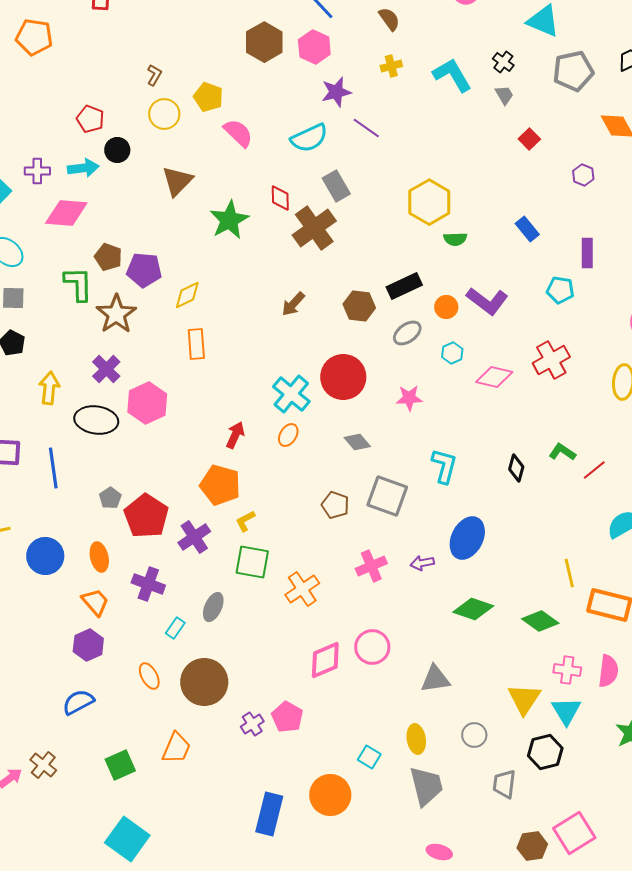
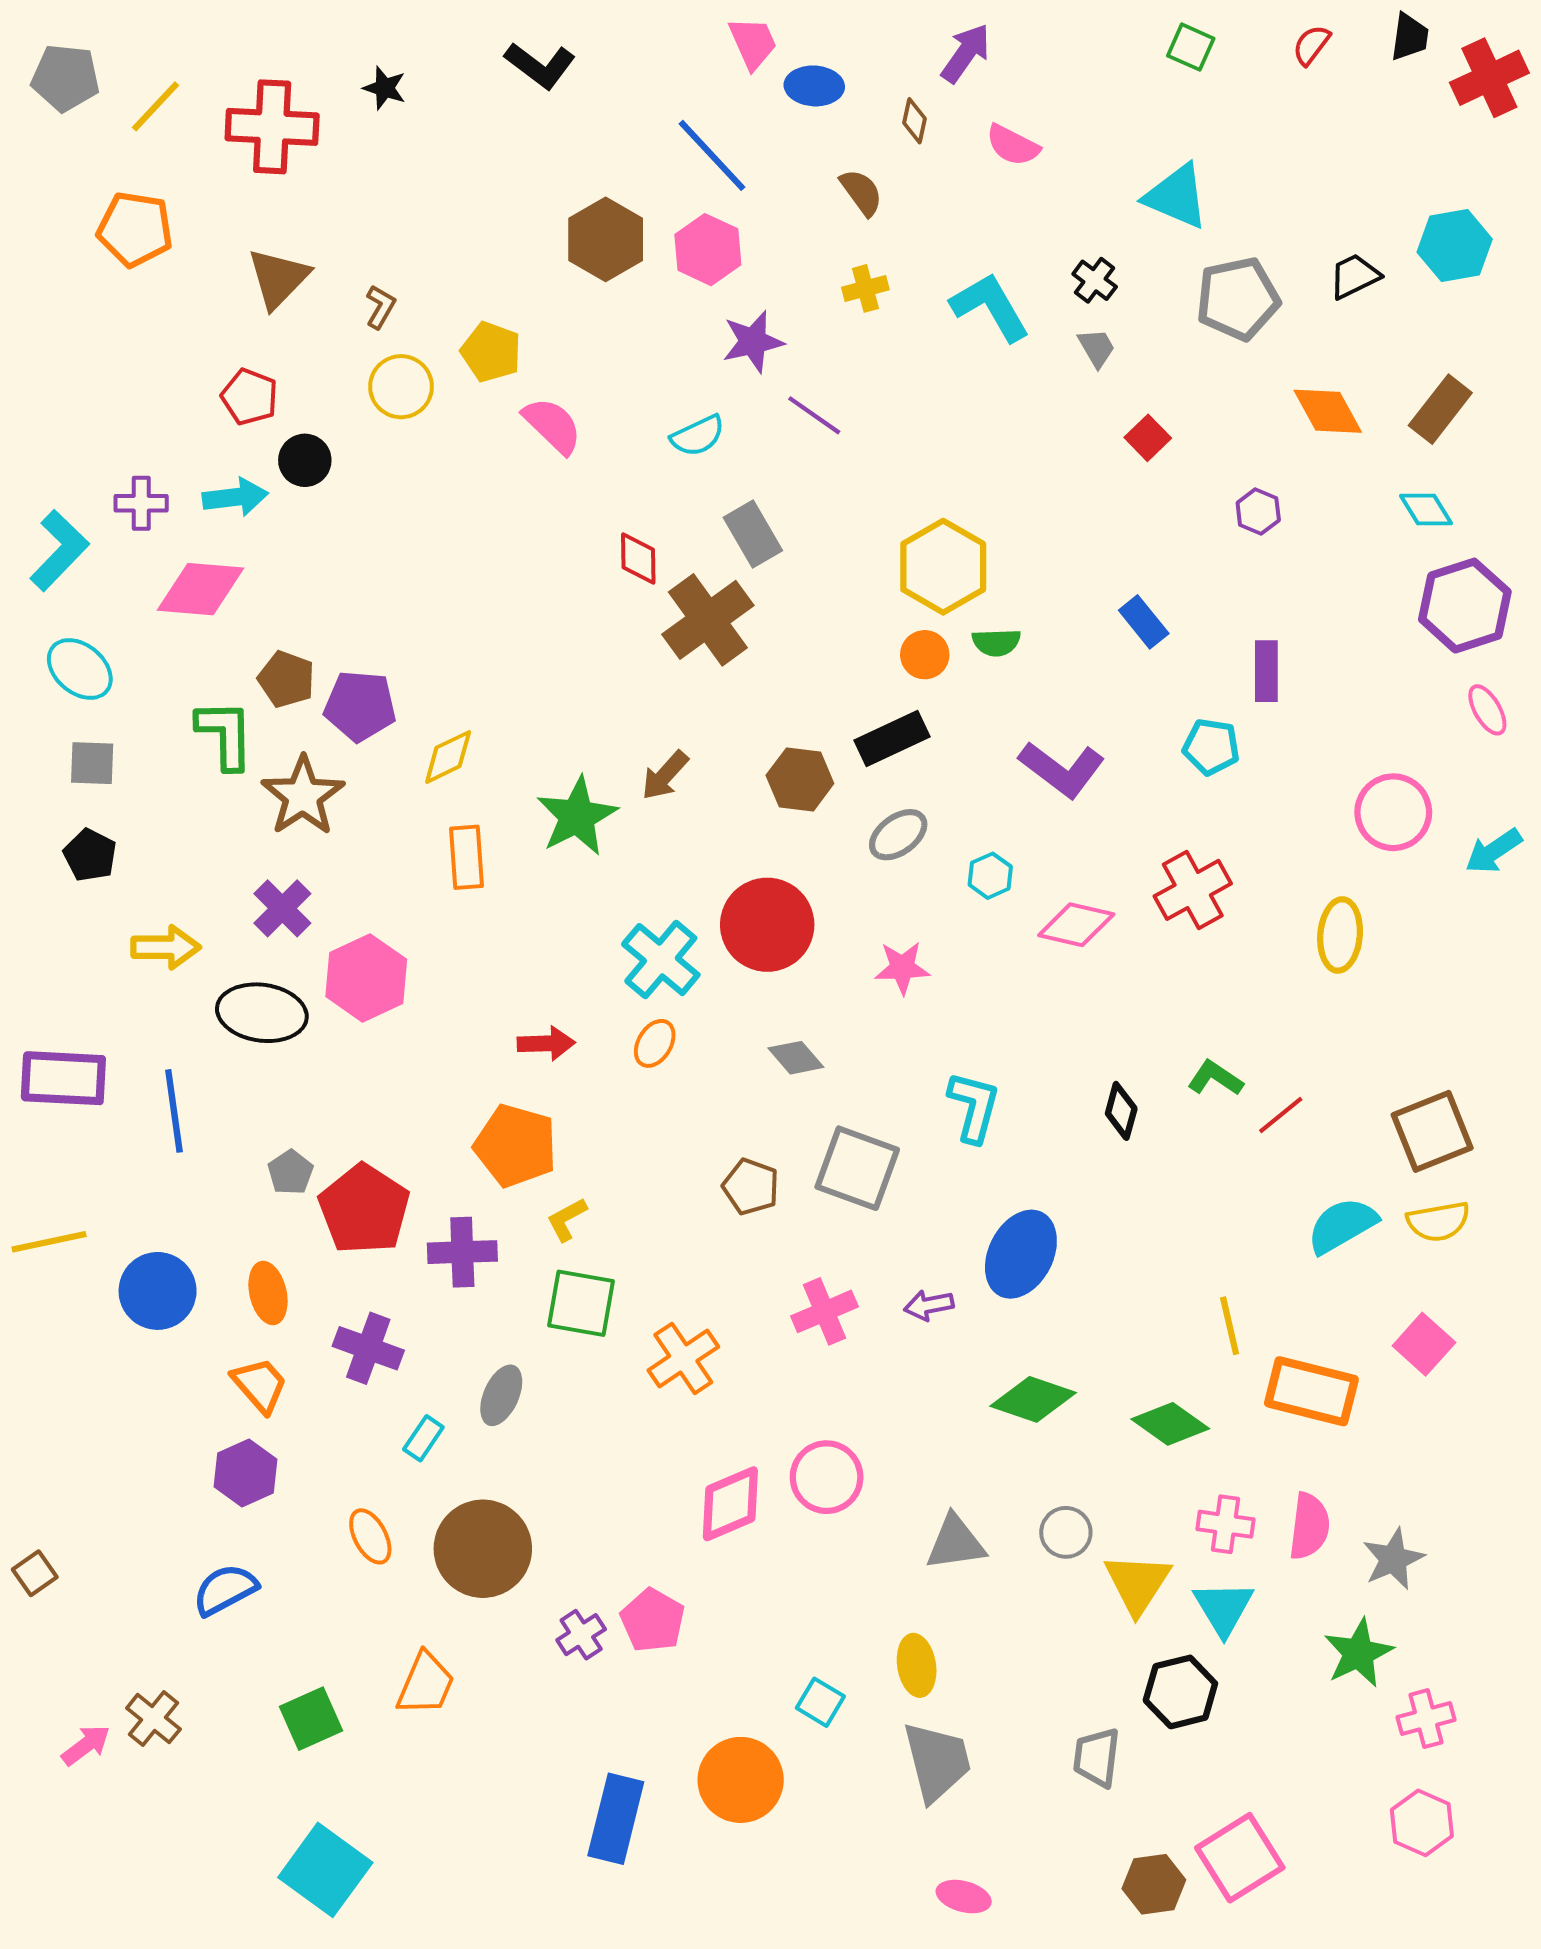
cyan semicircle: (309, 138) -> (698, 436), size x0.7
brown triangle: (177, 181) -> (278, 278), moved
green star: (229, 220) -> (577, 816), moved
orange circle: (446, 307) -> (925, 655), moved
yellow arrow: (49, 388) -> (166, 947), turned 84
red arrow: (235, 435) -> (546, 1043), turned 64
purple cross: (194, 537) -> (462, 1252), turned 32
gray circle: (474, 735) -> (1066, 1532), moved

